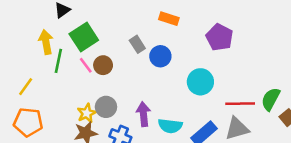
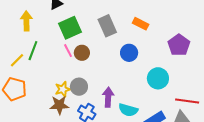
yellow arrow: (46, 42) -> (26, 21), moved
gray rectangle: (137, 44) -> (107, 26), moved, size x1.5
green line: (58, 61) -> (33, 51), moved

